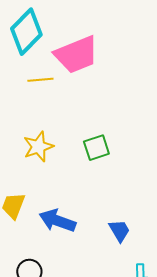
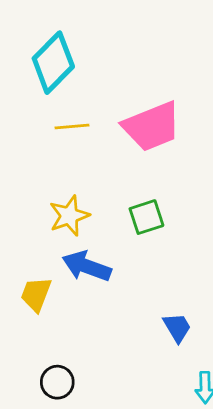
pink trapezoid: (76, 55) -> (152, 127), moved
blue arrow: (57, 221) -> (87, 266), moved

